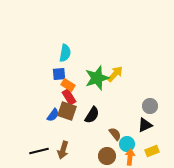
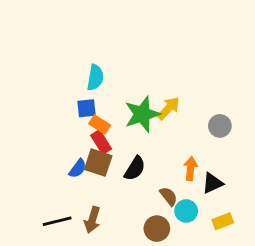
gray circle: (150, 106) -> (220, 126), moved
orange arrow: (130, 157) -> (191, 168), moved

